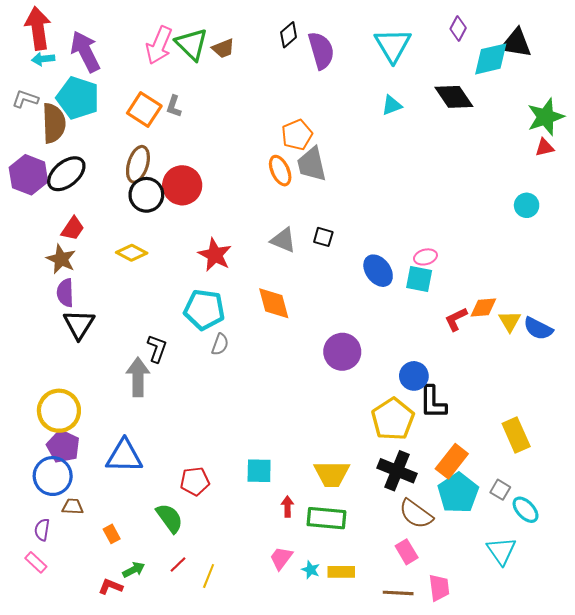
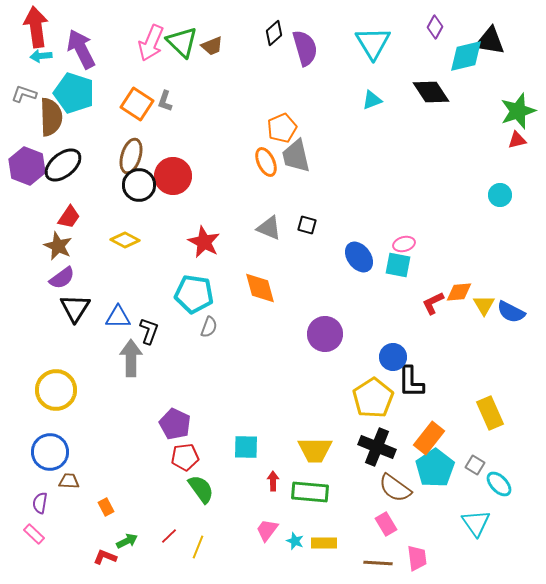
purple semicircle: (65, 293) -> (62, 278), turned -124
purple pentagon: (63, 447) -> (175, 424), moved
blue triangle: (124, 456) -> (118, 317), moved, size x0.7
green semicircle: (170, 518) -> (201, 489), moved

